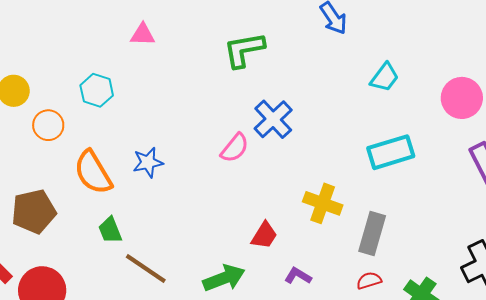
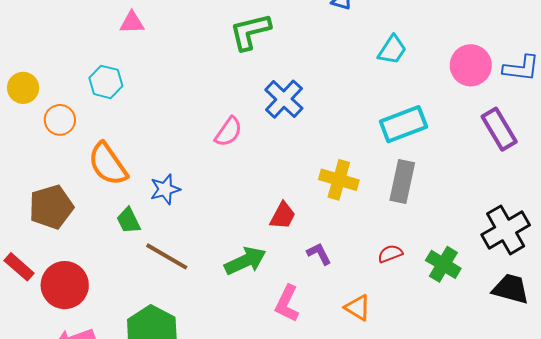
pink triangle: (143, 35) -> (132, 23), moved
pink semicircle: (235, 148) -> (228, 132), moved
blue star: (148, 162) -> (165, 189), moved
gray rectangle: (372, 234) -> (402, 181), moved
purple L-shape: (298, 276) -> (319, 254), turned 36

